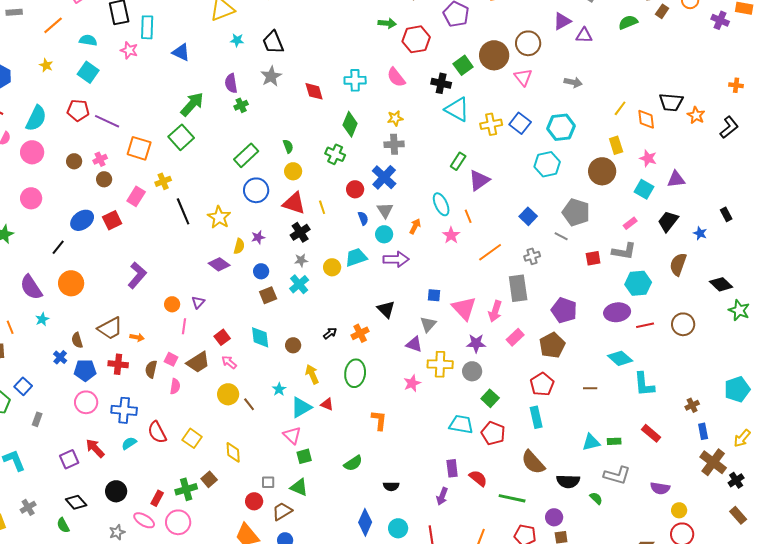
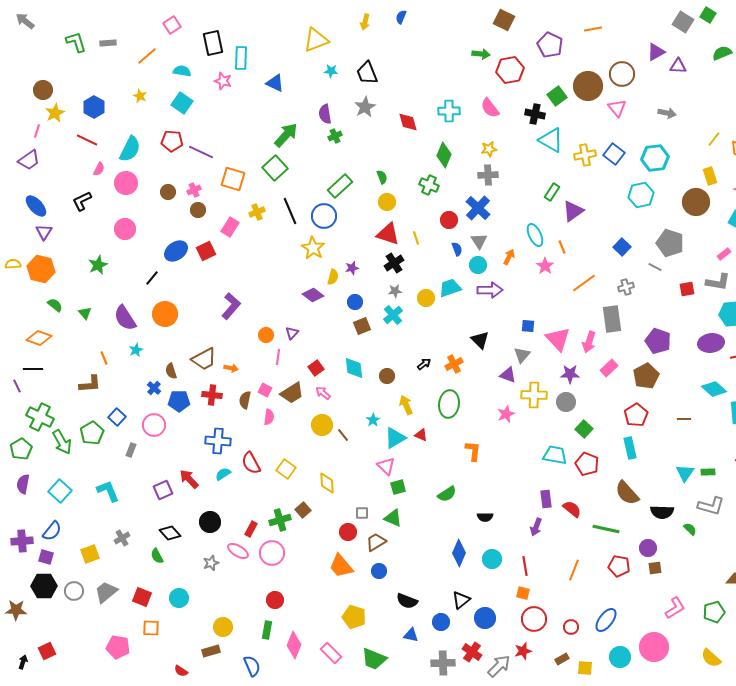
blue circle: (256, 190) -> (324, 216), moved
black line: (183, 211) -> (290, 211), moved
pink circle: (86, 402) -> (154, 425), moved
cyan triangle: (591, 442) -> (685, 473), turned -42

